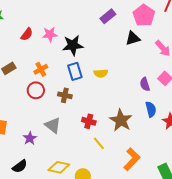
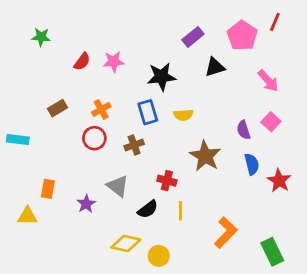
black triangle: (133, 38) -> (215, 67), moved
black star: (73, 45) -> (161, 77), moved
brown cross: (65, 95) -> (134, 145), turned -32
brown star: (121, 120) -> (205, 156), moved
yellow line: (99, 143) -> (181, 211), turned 40
black semicircle: (20, 166) -> (148, 209), moved

